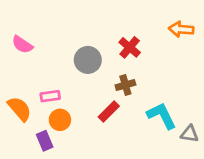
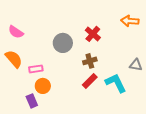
orange semicircle: (20, 109) -> (14, 59), moved
red rectangle: (109, 111) -> (90, 81), moved
gray triangle: (190, 134) -> (136, 65), moved

